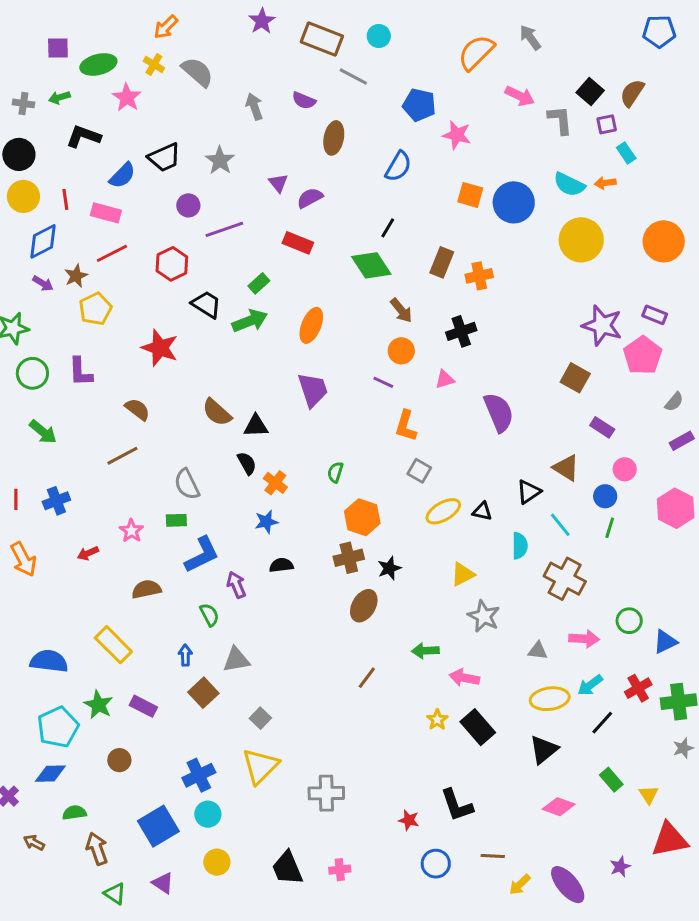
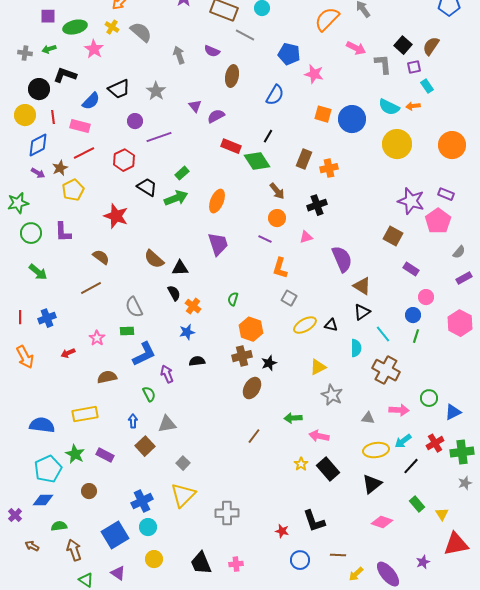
black circle: (19, 154) -> (39, 89), moved
red rectangle: (298, 243) -> (231, 146), moved
brown triangle: (566, 468) -> (362, 286), moved
yellow rectangle: (113, 645) -> (85, 414), turned -55

